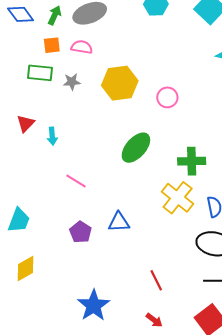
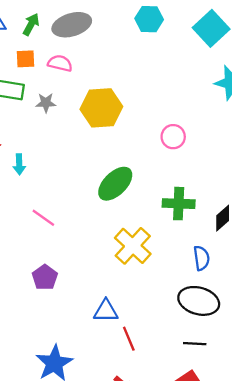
pink circle: (167, 97) -> (173, 137), moved
yellow cross: (178, 198) -> (133, 246), moved
blue triangle: (119, 222) -> (106, 311), moved

